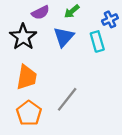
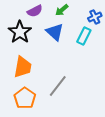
blue triangle: (64, 37) -> (55, 32), turned -30
cyan rectangle: (97, 41) -> (84, 36), turned 42

